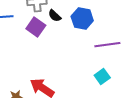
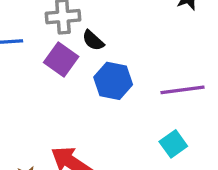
blue hexagon: (82, 18) -> (113, 81), moved

